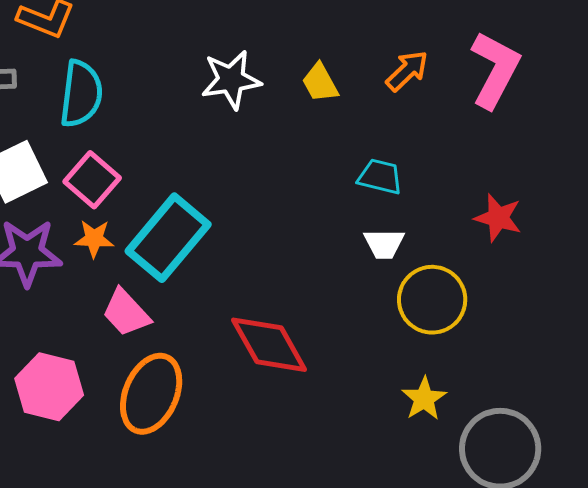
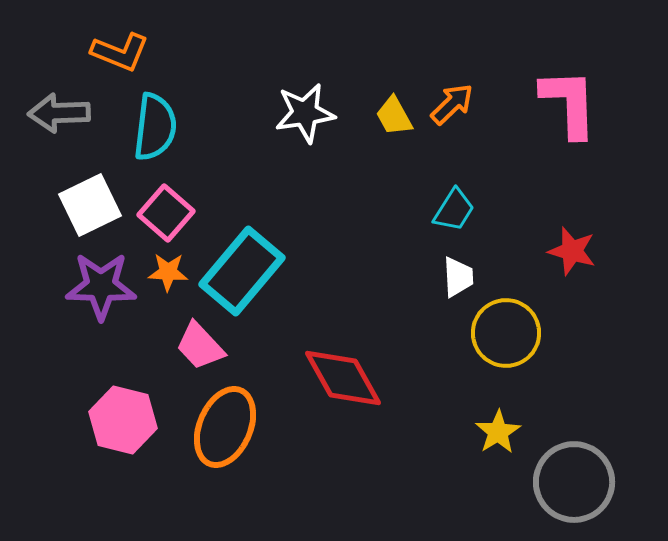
pink L-shape: (495, 70) -> (569, 103), turned -30
orange arrow: (407, 71) -> (452, 104), moved
cyan trapezoid: (380, 177) -> (454, 210), turned 108
white trapezoid: (384, 244) -> (458, 277), turned -93

